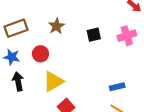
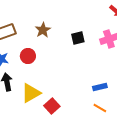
yellow triangle: (53, 81) -> (31, 93), moved

